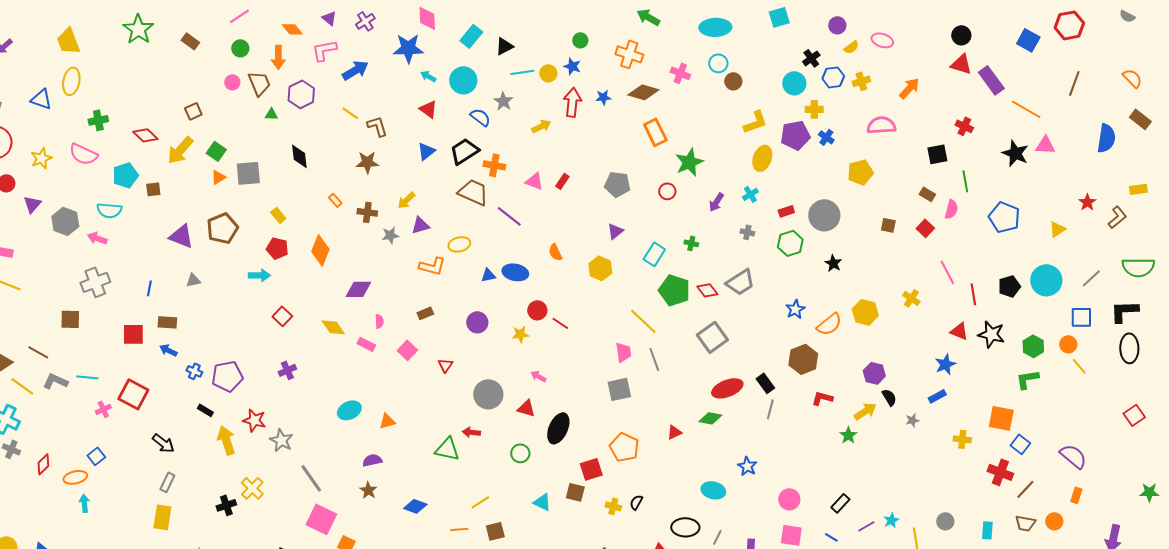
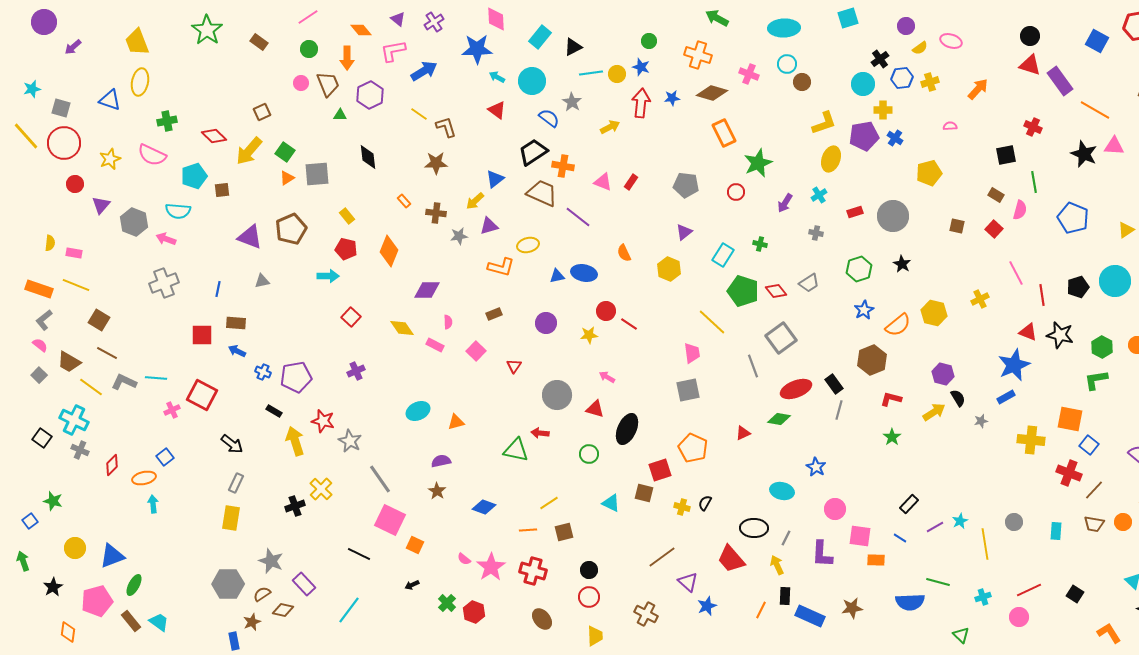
pink semicircle: (881, 125) -> (950, 126), size x0.5
blue triangle: (426, 151) -> (495, 179), moved
green hexagon: (790, 243) -> (859, 269), moved
gray trapezoid: (740, 282) -> (809, 283), size x0.7
yellow cross: (911, 298) -> (980, 299), turned 30
brown square: (70, 319) -> (99, 320), moved, turned 30
gray line: (654, 359) -> (753, 366), moved
blue star: (945, 364) -> (1014, 365), size x1.5
green star: (848, 435) -> (892, 437), moved
yellow cross: (962, 439) -> (1031, 440), size x1.5
pink circle: (789, 499) -> (835, 509), moved

